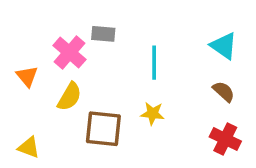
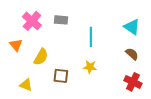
pink cross: (69, 53) -> (32, 21), moved
brown square: (103, 129) -> (61, 76), size x0.7
yellow triangle: (29, 147) -> (26, 85), moved

